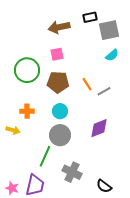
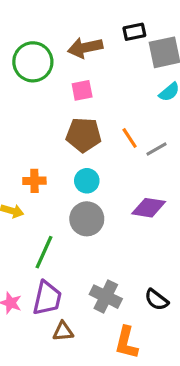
green circle: (27, 70) -> (33, 62), moved
purple diamond: (99, 128) -> (149, 208), turned 30
green line: (45, 156) -> (44, 252), moved
gray cross: (72, 172) -> (106, 297), moved

